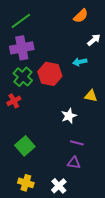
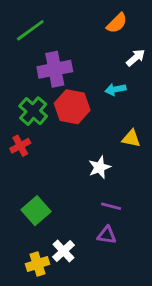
purple cross: (22, 48) -> (55, 69), moved
yellow cross: (26, 183) -> (38, 264), turned -35
white cross: (59, 186) -> (63, 251), moved

